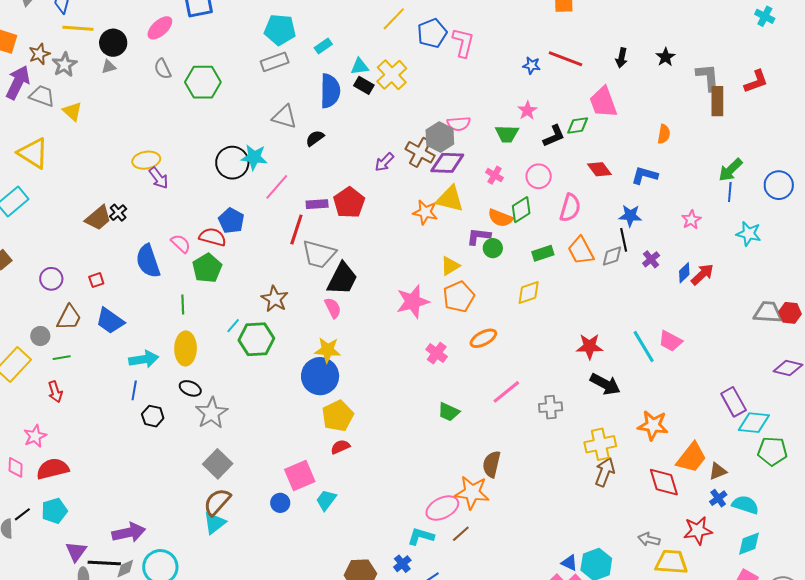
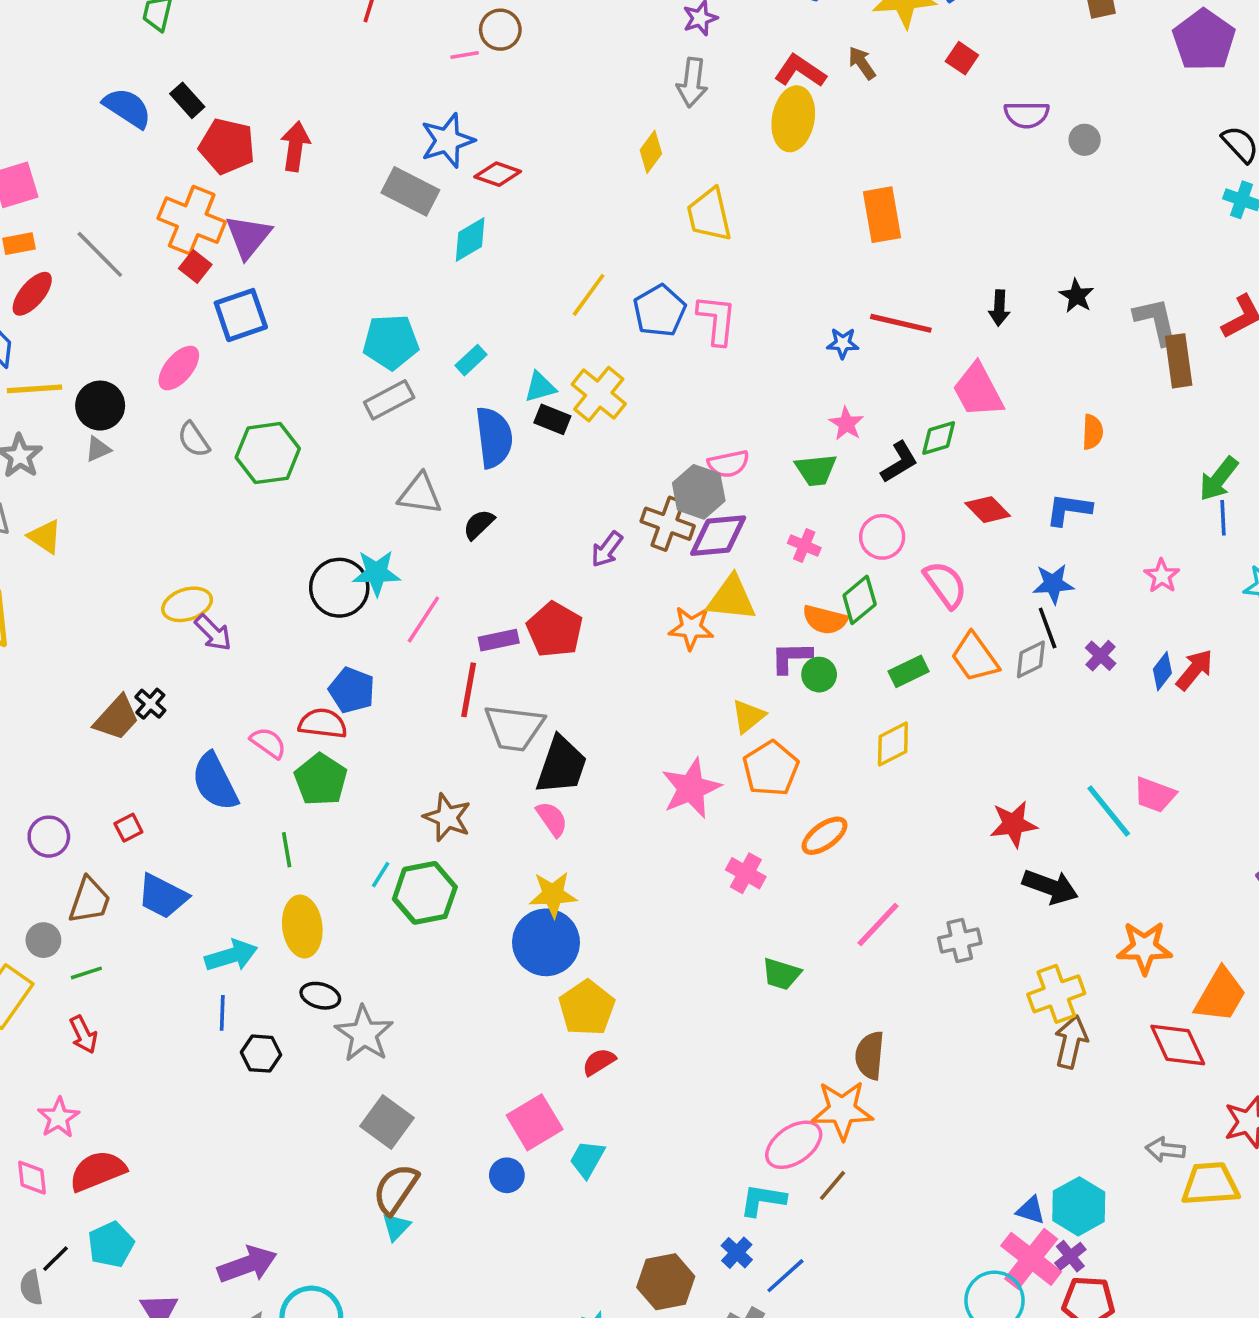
pink semicircle: (570, 208) -> (945, 585), turned -44
cyan triangle: (215, 523) -> (396, 1227), size x0.7

